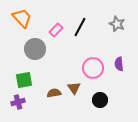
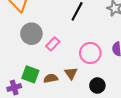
pink rectangle: (56, 30) -> (53, 44), moved
green square: (24, 80) -> (30, 74), moved, turned 30

